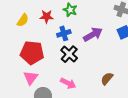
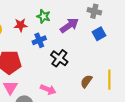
purple arrow: (93, 34) -> (69, 25), moved
black cross: (69, 54) -> (59, 58), moved

